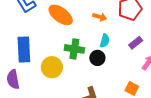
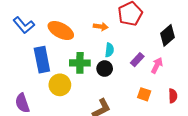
purple rectangle: (136, 43) -> (137, 60), moved
blue rectangle: (24, 50) -> (42, 60), moved

